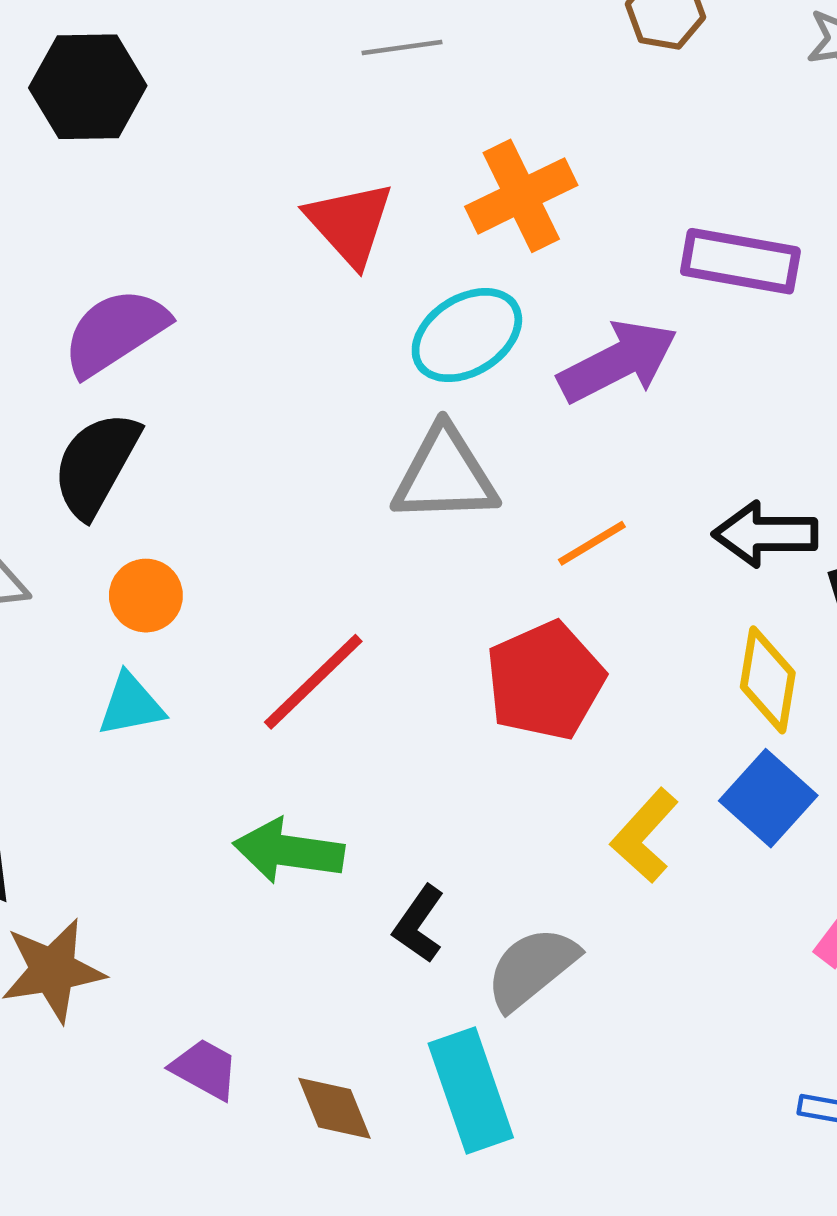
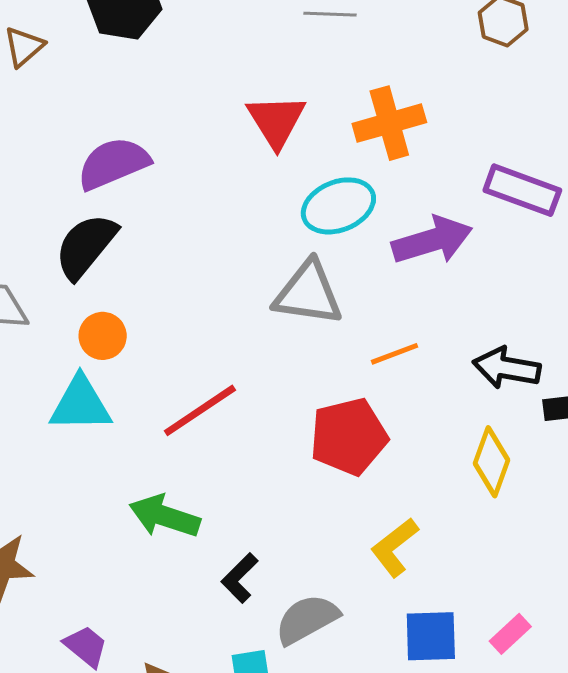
cyan triangle: (131, 705) -> (80, 404), size x1.4
blue square: (768, 798) -> (431, 636), moved, turned 36

